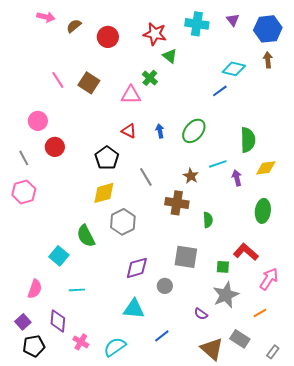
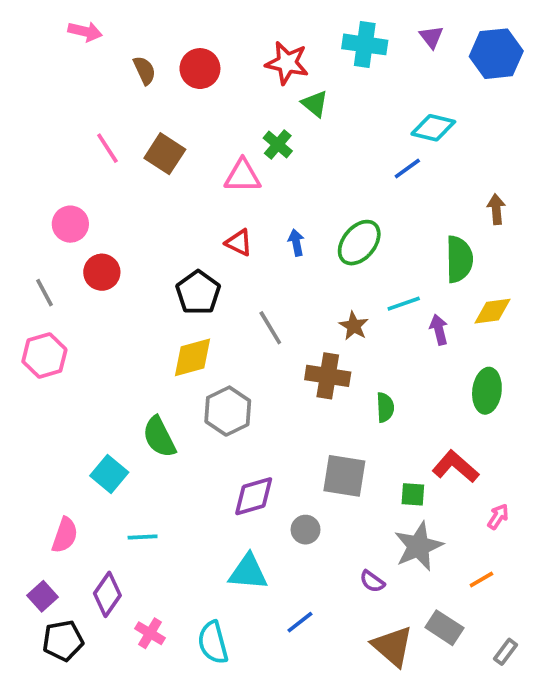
brown semicircle: (74, 26) -> (144, 70), moved, turned 105
brown arrow: (268, 60) -> (496, 209), moved
pink arrow: (269, 279) -> (498, 517), size x0.6
purple diamond: (58, 321) -> (107, 594), turned 30
cyan semicircle: (115, 347) -> (213, 643), turned -70

